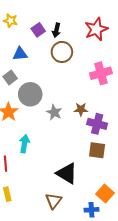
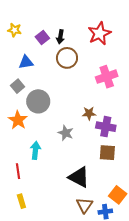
gray star: (54, 112) -> (66, 133), moved
brown triangle: (54, 201) -> (84, 205), moved

